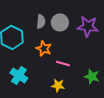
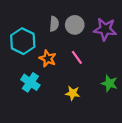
orange star: (44, 48) -> (48, 58), moved
pink line: (63, 63) -> (77, 57), moved, turned 40

